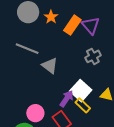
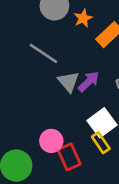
purple arrow: (67, 99) -> (89, 82), moved
pink circle: (35, 113) -> (51, 141), moved

